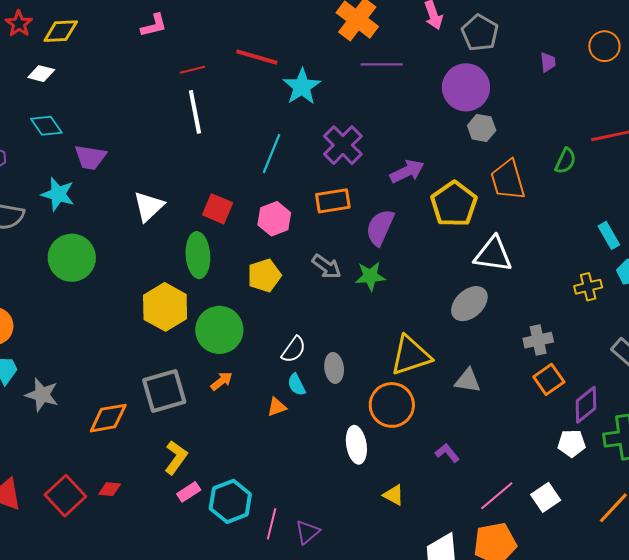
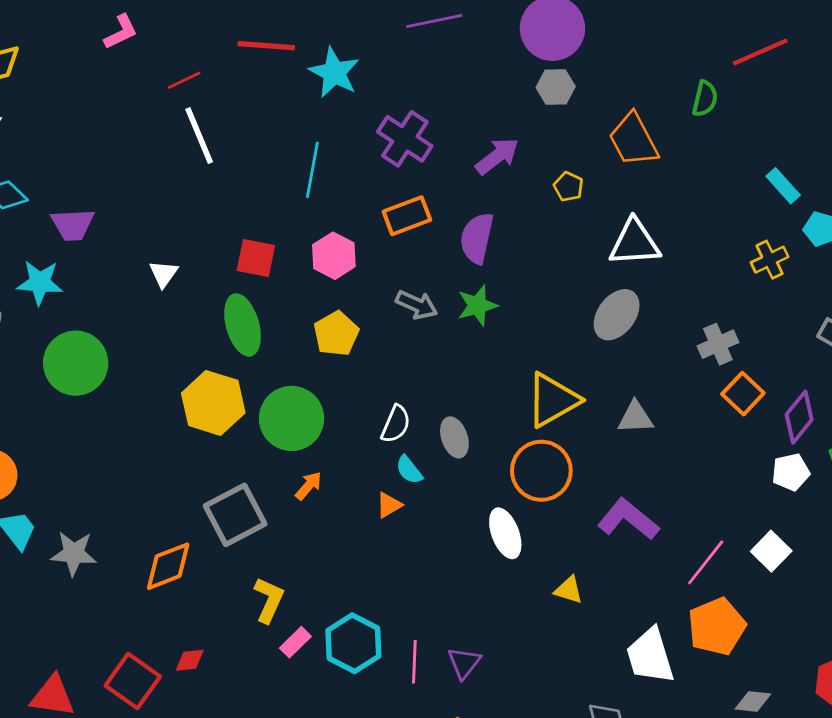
gray hexagon: (482, 128) -> (556, 87), moved
yellow pentagon: (454, 204) -> (569, 187), size x0.5
white triangle: (149, 206) -> (164, 274), size x0.7
purple L-shape: (447, 453) -> (628, 519), size x1.8

